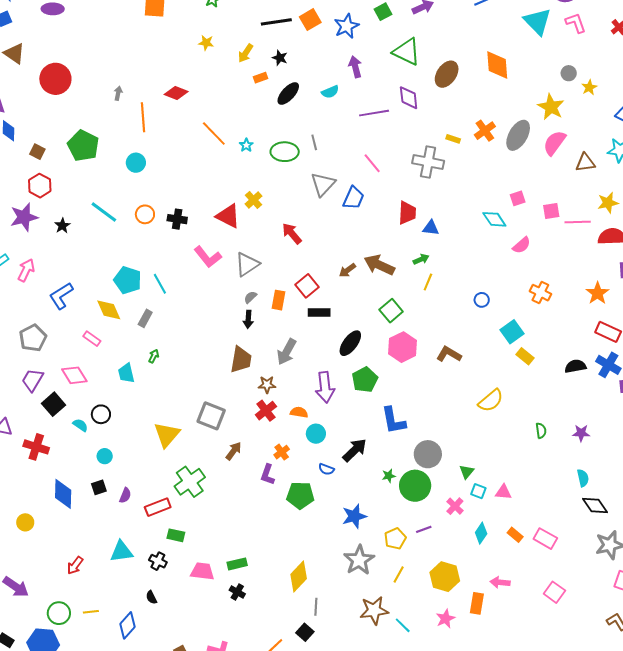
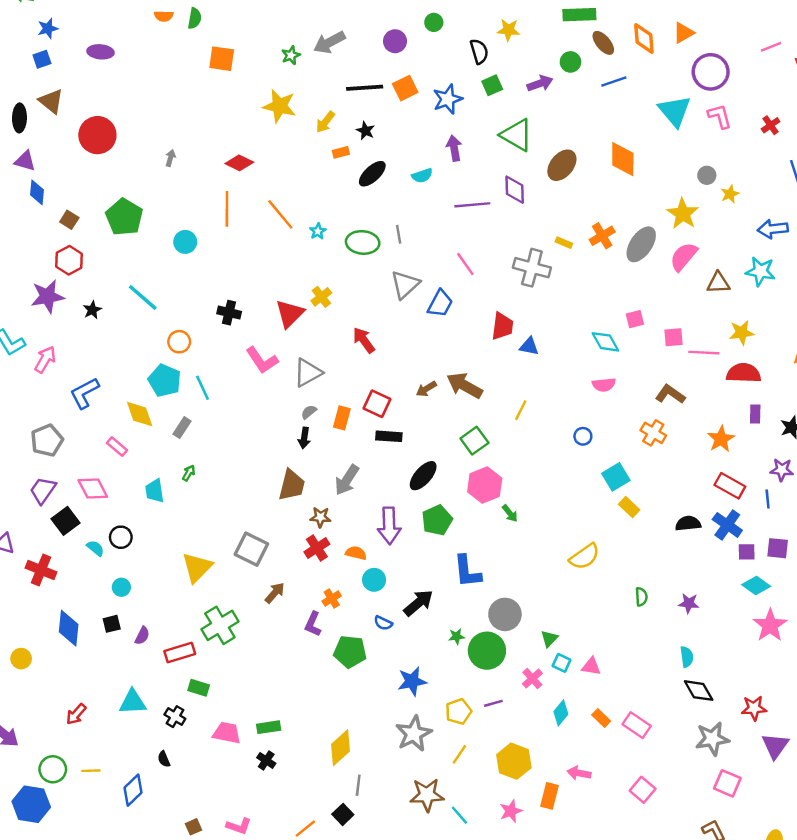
yellow star: (206, 43) -> (279, 106), size x1.8
orange line: (143, 117) -> (227, 209), moved
orange circle: (145, 214) -> (179, 342), moved
red triangle: (228, 216) -> (290, 314), turned 44
pink semicircle: (522, 245) -> (604, 385), moved, turned 30
green arrow: (421, 259) -> (510, 513), moved, turned 70
red square: (307, 286) -> (377, 404), turned -30
brown L-shape: (449, 354) -> (670, 394), moved

